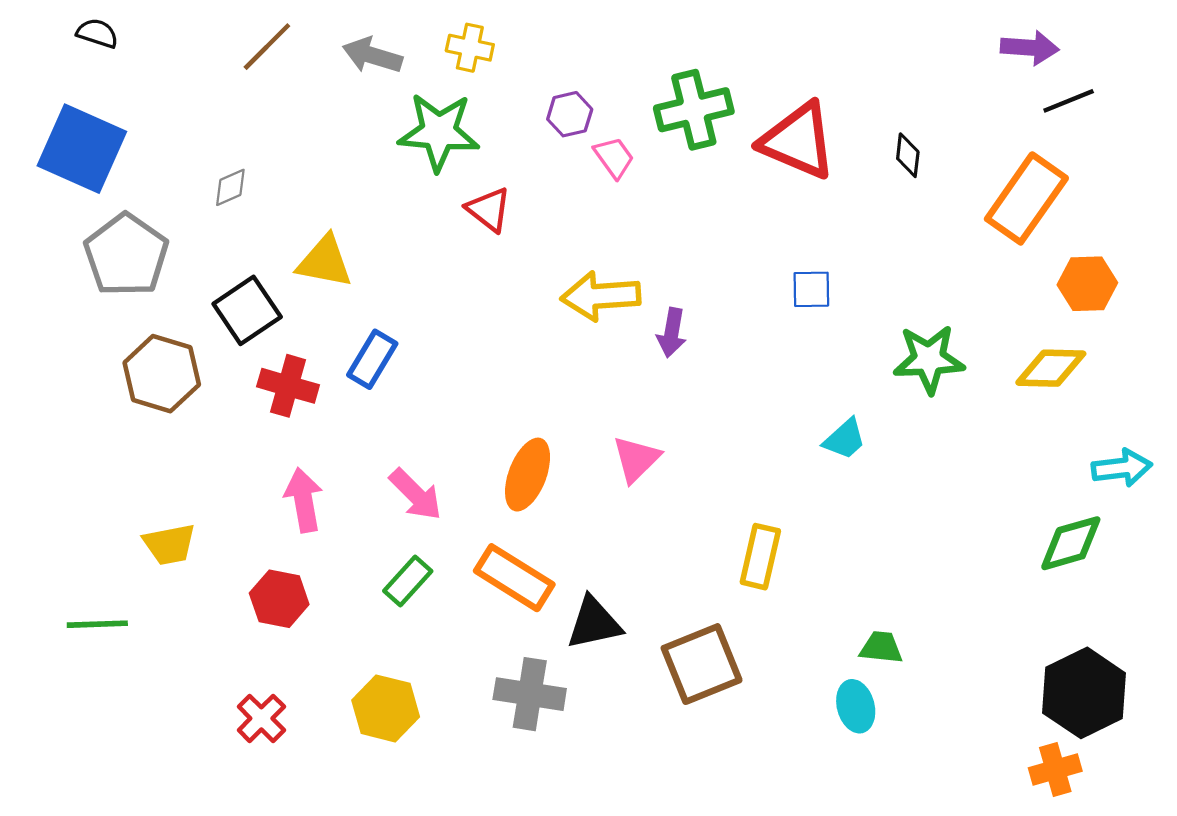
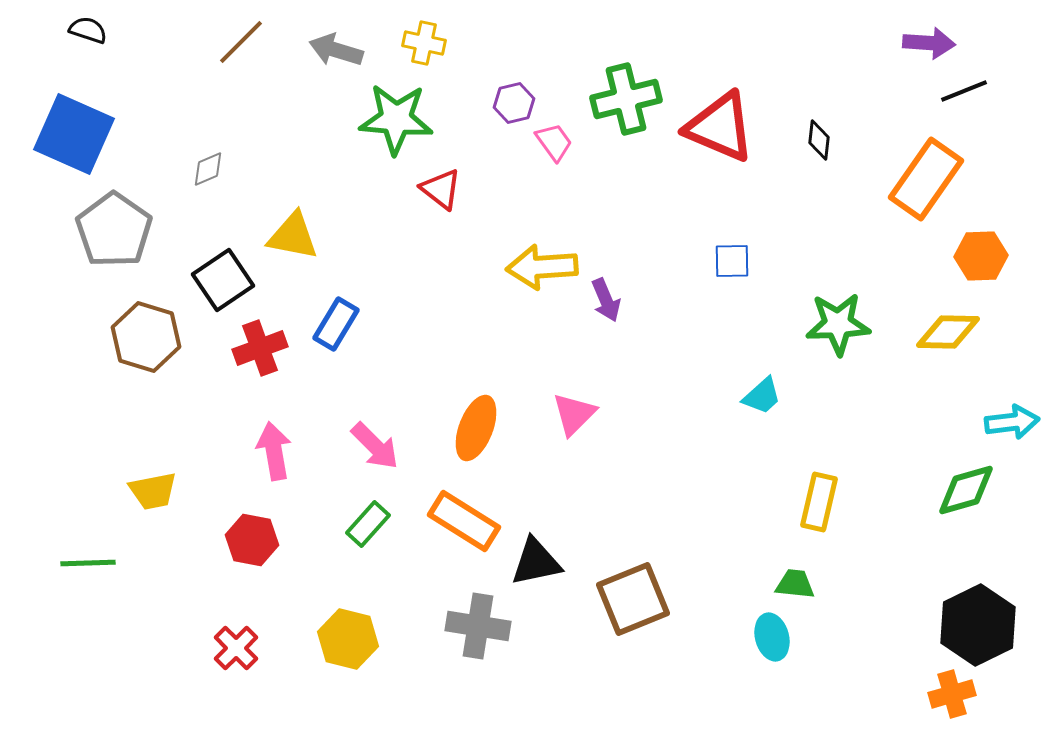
purple arrow: (672, 333) -> (606, 300), turned -33
red cross: (288, 386) -> (260, 348), turned -36
yellow rectangle: (760, 557) -> (819, 502), moved

